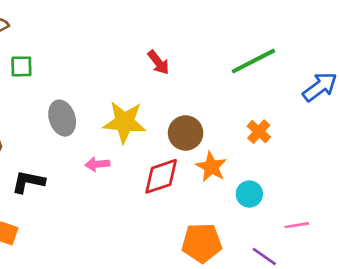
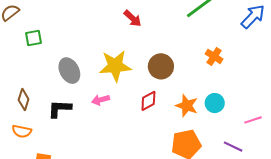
orange star: (211, 167) -> (187, 106), moved
red diamond: (161, 176) -> (148, 101), size x0.7
black L-shape: (28, 182) -> (60, 109), moved

